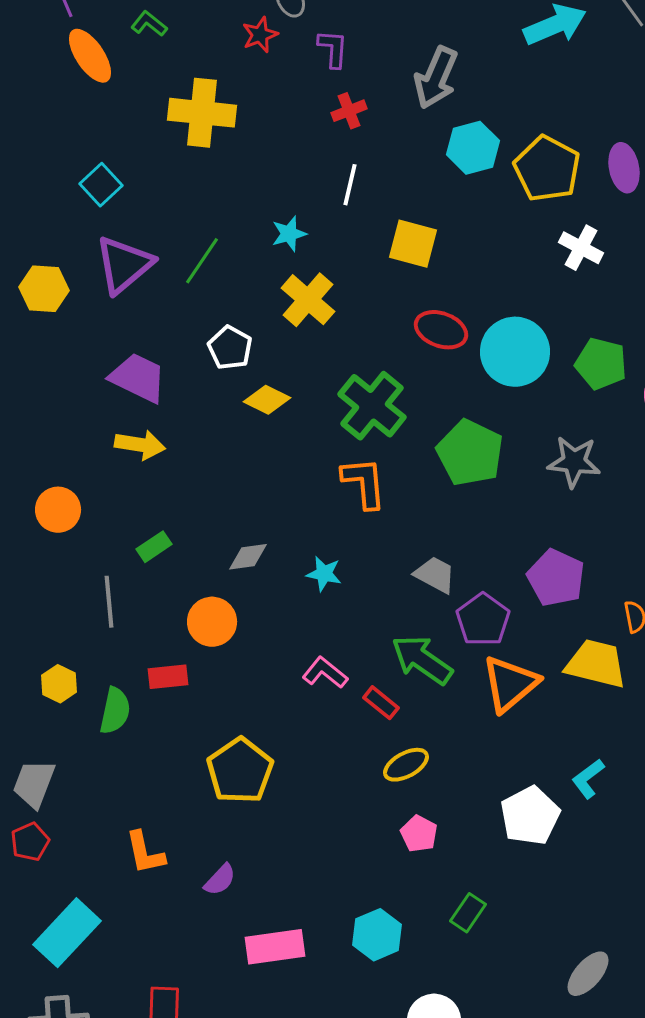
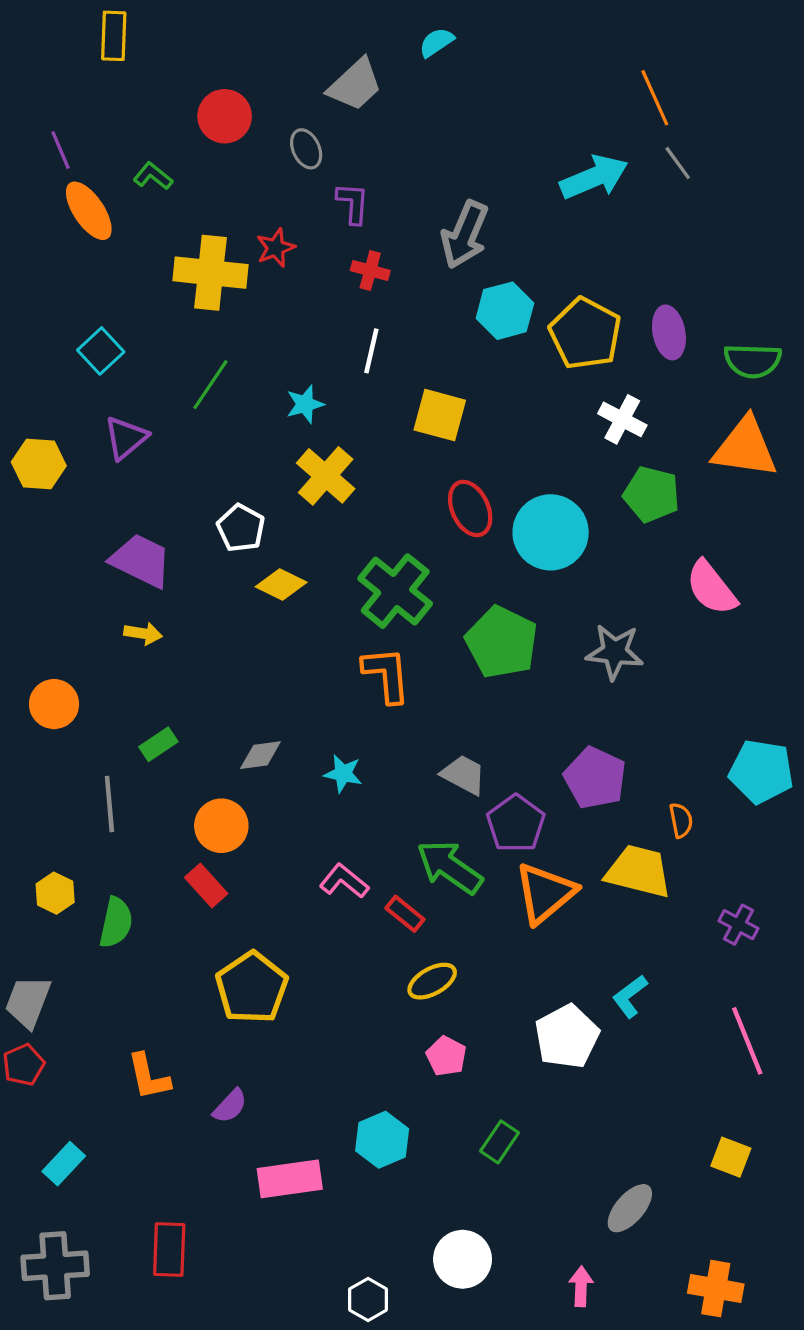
red star: (260, 35) -> (276, 248), moved
red cross: (349, 111) -> (370, 271), turned 36
green line: (202, 261) -> (210, 385), moved
purple triangle: (124, 265) -> (126, 438), size x0.7
red ellipse: (441, 330) -> (470, 508), turned 45
green pentagon: (601, 364) -> (652, 494), moved
yellow arrow: (140, 445) -> (143, 633), size x0.7
red rectangle: (168, 677) -> (206, 885), moved, turned 54
cyan rectangle: (67, 933) -> (64, 1164), size x0.6
cyan hexagon: (377, 935) -> (382, 1140), moved

